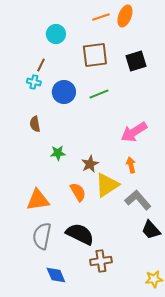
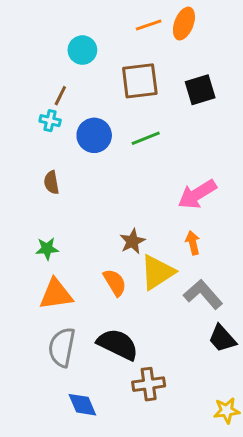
green star: (58, 153) -> (47, 249), moved

